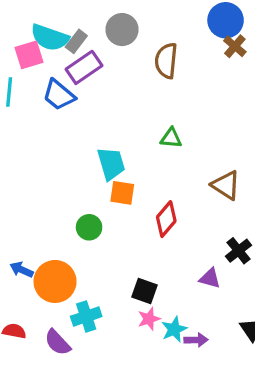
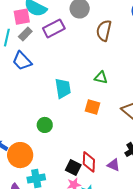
gray rectangle: (76, 41) -> (25, 34), moved
blue trapezoid: (59, 95) -> (22, 61), moved
orange square: (122, 193) -> (92, 107), moved
red diamond: (166, 219) -> (89, 162), moved, turned -45

